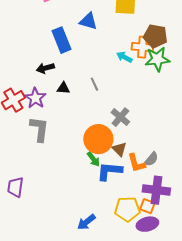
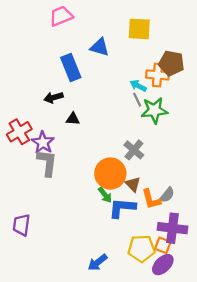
green star: (157, 59) -> (154, 110), moved
gray line: (94, 84) -> (137, 100), moved
purple star: (35, 98) -> (43, 142), moved
purple ellipse: (147, 224) -> (163, 265), turned -30

